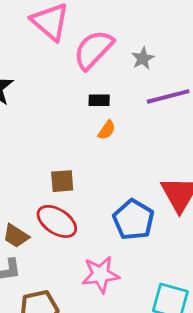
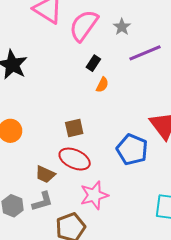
black rectangle: (99, 100) -> (93, 63), turned -49
pink star: (100, 274) -> (94, 195), moved

